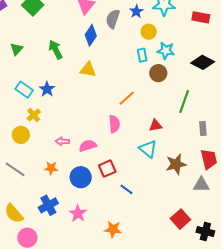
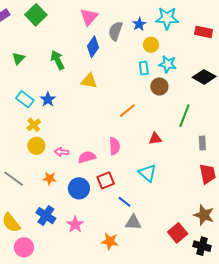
pink semicircle: (114, 124) -> (114, 146), moved
yellow circle: (21, 135) -> (36, 146), moved
cyan triangle: (148, 149) -> (147, 173), moved
brown star: (176, 164) -> (204, 215), moved, turned 30
gray triangle: (201, 185) -> (133, 222), moved
blue cross: (48, 205) -> (46, 216), turned -30

